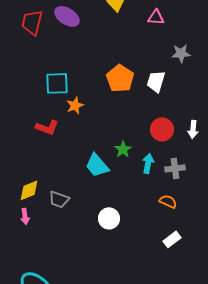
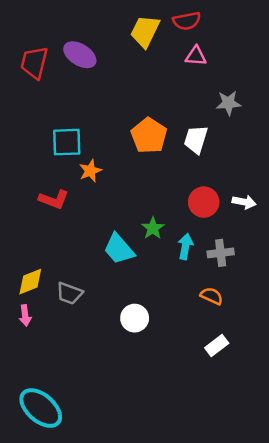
white arrow: (193, 129) -> (244, 202), turned -84

